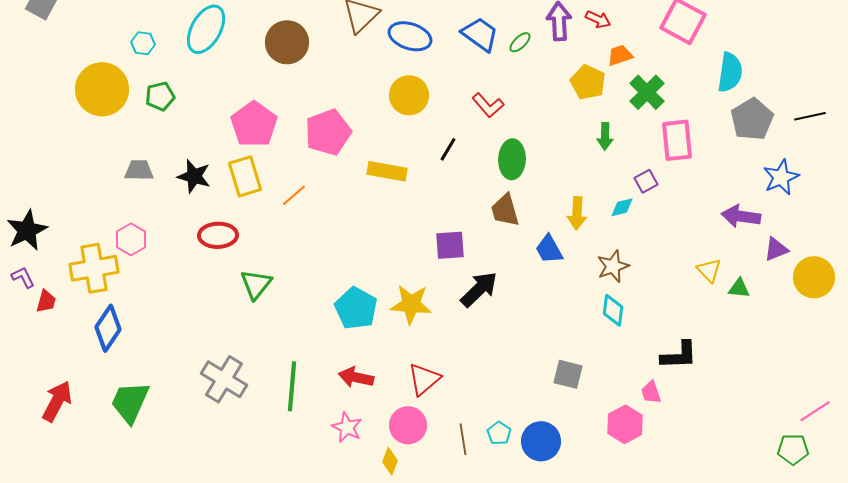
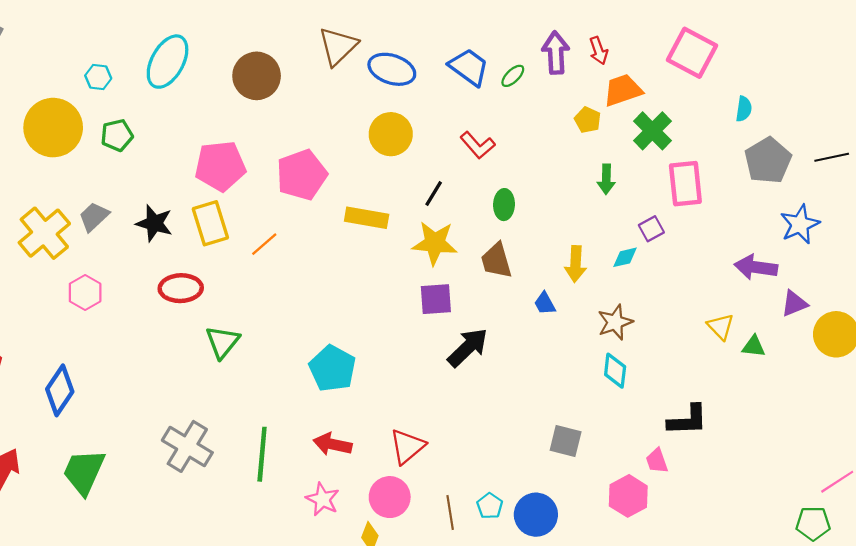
red arrow: (598, 19) -> (599, 51), turned 45
orange trapezoid: (620, 55) -> (623, 90), size x1.4
cyan semicircle: (730, 72) -> (744, 109), size x0.6
yellow pentagon: (588, 82) -> (588, 120), size x0.7
pink pentagon: (254, 124) -> (220, 166), turned 30
green ellipse: (512, 159) -> (504, 205), size x0.7
gray trapezoid: (139, 170) -> (94, 217), turned -44
blue trapezoid: (549, 249) -> (545, 304), size x0.7
yellow cross: (94, 268) -> (44, 233), moved, turned -30
yellow star: (411, 304) -> (435, 243), moved

